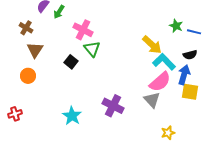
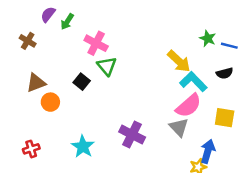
brown triangle: (35, 50) -> (36, 83), moved, turned 36
blue arrow: (184, 75) -> (208, 151), moved
orange circle: (28, 76) -> (50, 102), moved
red cross: (15, 114) -> (31, 149), moved

